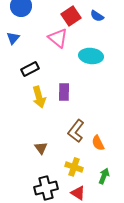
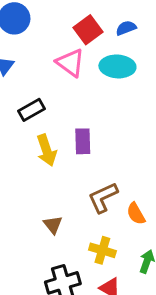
blue semicircle: (97, 16) -> (126, 28), turned 128
cyan ellipse: (91, 56) -> (117, 66), moved
brown L-shape: (76, 131) -> (103, 198), turned 30

